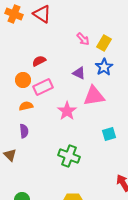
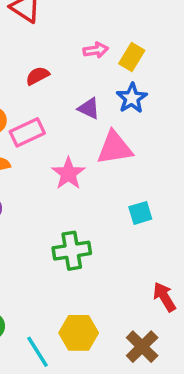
pink arrow: (83, 39) -> (96, 50), turned -56
red semicircle: (39, 61) -> (37, 76), moved
green cross: (69, 156) -> (72, 251), turned -30

